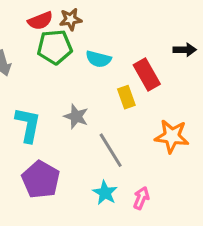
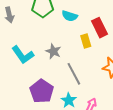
cyan L-shape: (28, 125) -> (23, 55), turned 130
purple pentagon: (41, 180) -> (42, 91), moved

